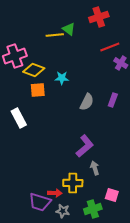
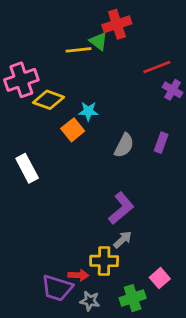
red cross: (99, 17) -> (117, 24), moved
orange square: (38, 90) -> (73, 130), moved, turned -35
gray arrow: (95, 168) -> (123, 240), moved, turned 64
pink square: (112, 195) -> (160, 278), turned 32

